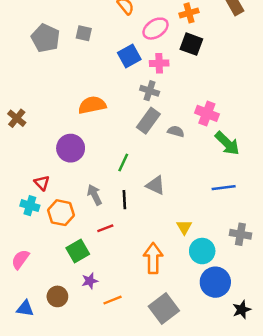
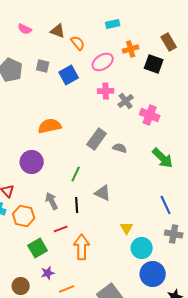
black square: (191, 44) -> (154, 64), moved
blue square: (129, 56) -> (69, 75), moved
gray cross: (150, 91) -> (126, 101), moved, turned 35
pink cross: (207, 113) -> (150, 115), moved
blue line: (224, 188) -> (166, 205), moved, turned 72
orange arrow: (153, 258) -> (82, 247), moved

